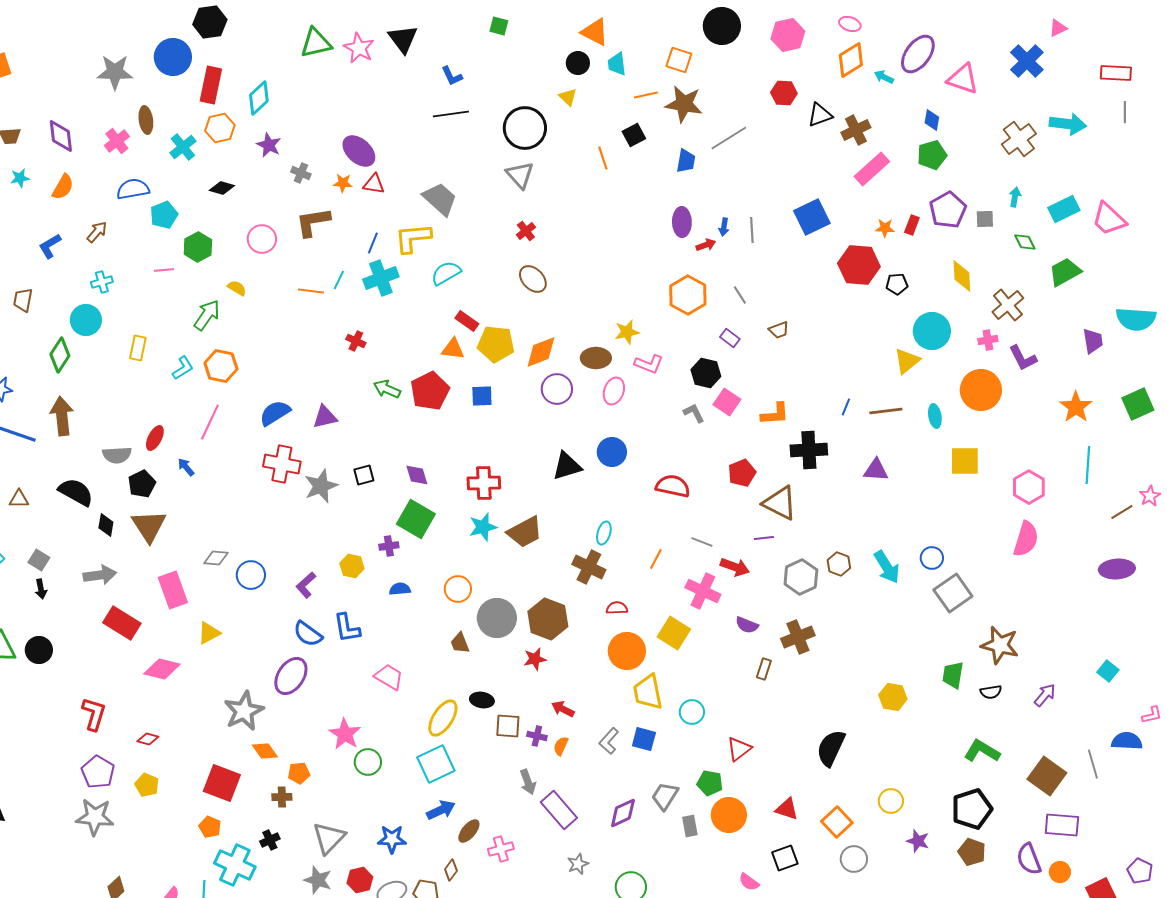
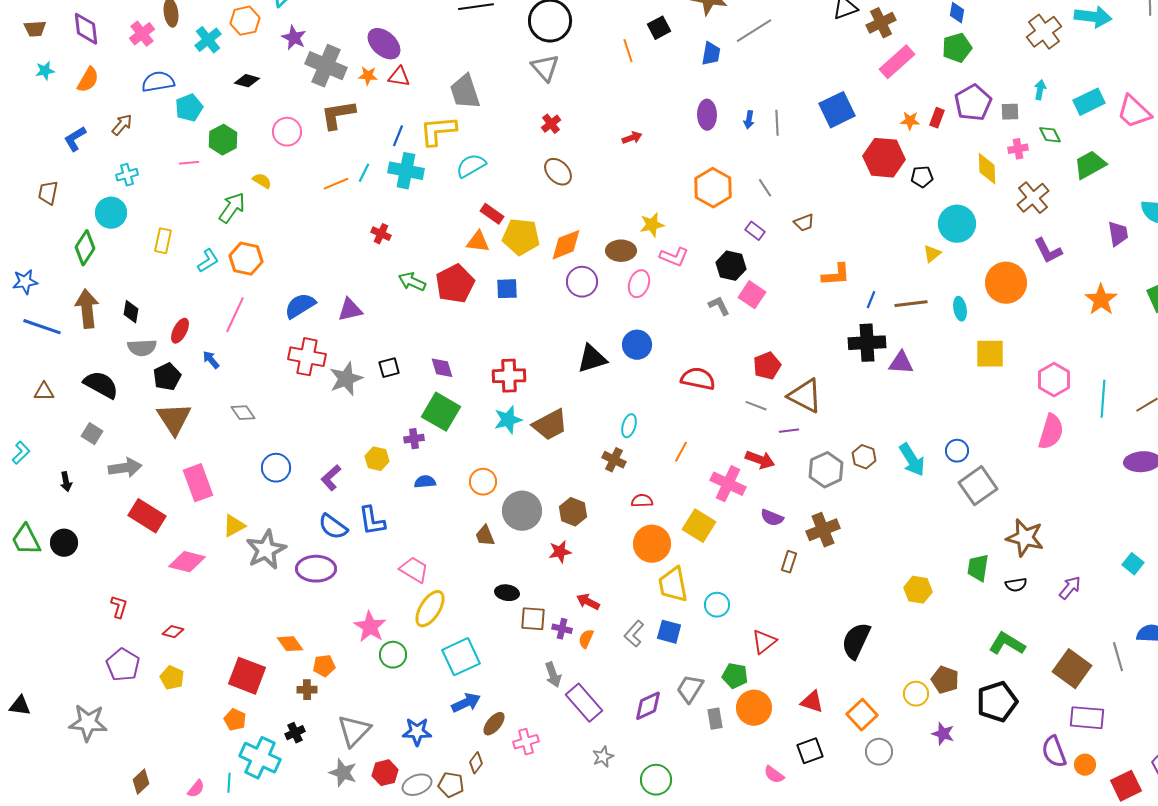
gray cross: (301, 173) -> (326, 66), size x2.0
gray trapezoid: (440, 199) -> (465, 92), turned -150
red arrow: (706, 245) -> (632, 138), moved
cyan cross: (381, 278) -> (406, 171), turned 32
orange line: (311, 291) -> (336, 184), turned -30
pink cross: (988, 340) -> (1018, 149), moved
yellow triangle: (907, 361) -> (932, 254), size x0.7
orange L-shape: (775, 414) -> (836, 275), moved
black cross: (809, 450) -> (867, 343), moved
cyan line: (1088, 465) -> (1103, 399), moved
black diamond: (106, 525) -> (131, 312), moved
gray line: (702, 542) -> (756, 406), moved
gray diamond: (216, 558) -> (243, 413), moved, turned 50
gray square: (39, 560) -> (92, 434), moved
brown cross: (589, 567) -> (614, 460), size x0.7
brown hexagon: (548, 619) -> (573, 512), size x0.7
purple ellipse: (291, 676) -> (316, 569), turned 57
gray star: (244, 711) -> (266, 550), moved
red L-shape: (94, 714) -> (119, 607), size x0.7
yellow ellipse: (443, 718) -> (430, 609), moved
gray star: (95, 817) -> (88, 723), moved
brown pentagon: (972, 852) -> (945, 680), moved

